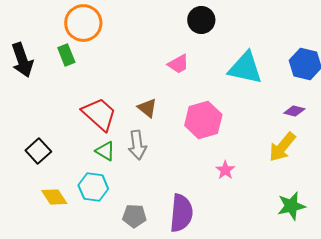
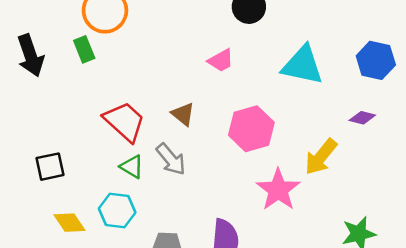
gray arrow: (137, 145) -> (171, 159), turned -32
yellow arrow: (282, 147) -> (321, 157), moved
black square: (38, 151) -> (50, 167), turned 30
pink star: (225, 170) -> (278, 190), size x1.8

